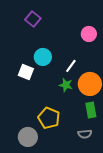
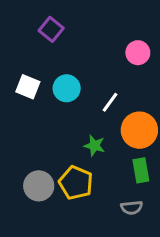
white square: (26, 72) -> (28, 87), moved
green star: (66, 85) -> (94, 146), moved
gray circle: (28, 137) -> (39, 186), moved

